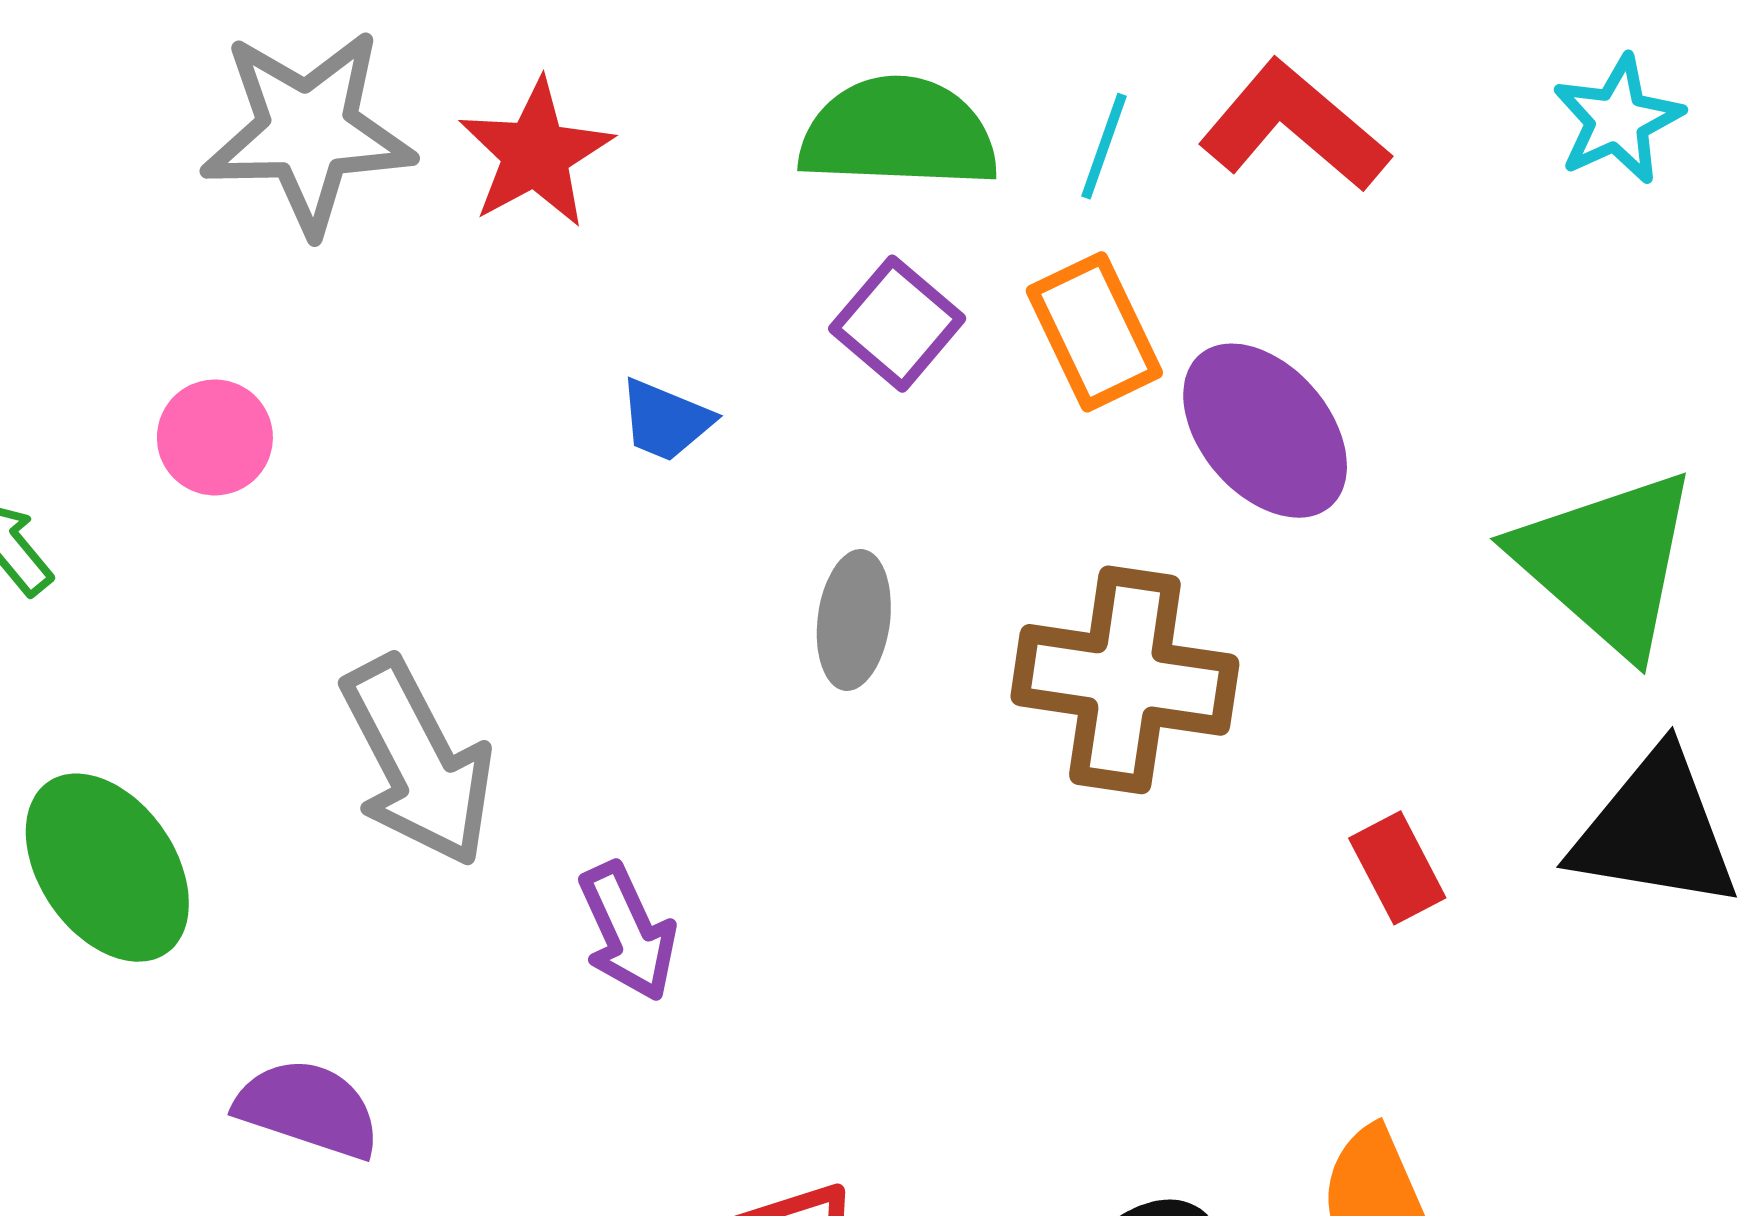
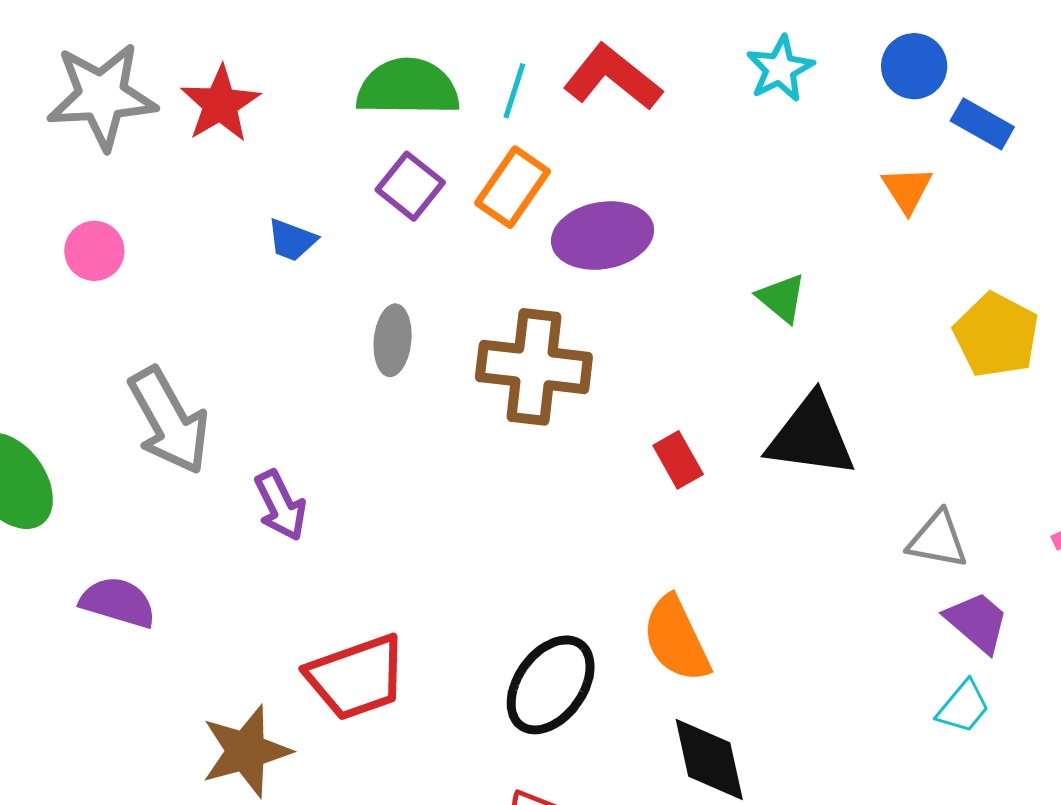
orange rectangle: (1094, 332) -> (512, 187), turned 62
purple ellipse: (1265, 431) -> (603, 236), turned -58
pink circle: (215, 437) -> (94, 251), moved
green triangle: (1607, 562) -> (782, 298), size x0.5

